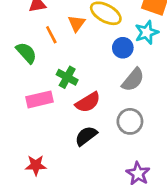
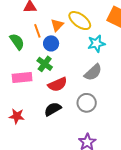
cyan star: (147, 32) -> (96, 44), moved
blue circle: (123, 48) -> (51, 43), moved
red star: (36, 165) -> (17, 116), moved

